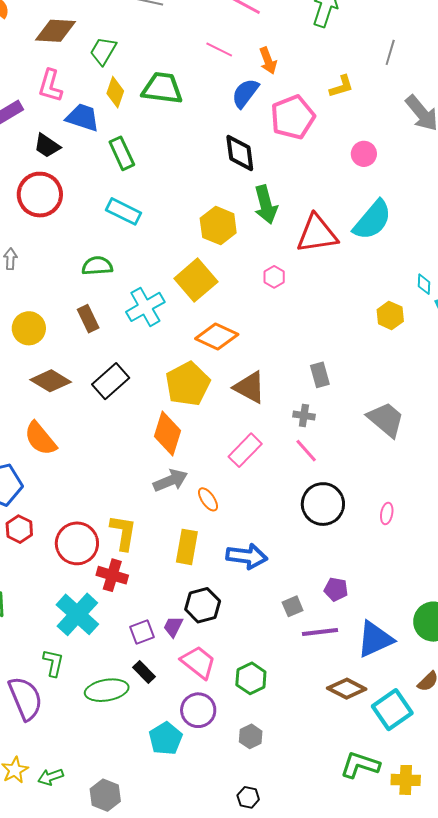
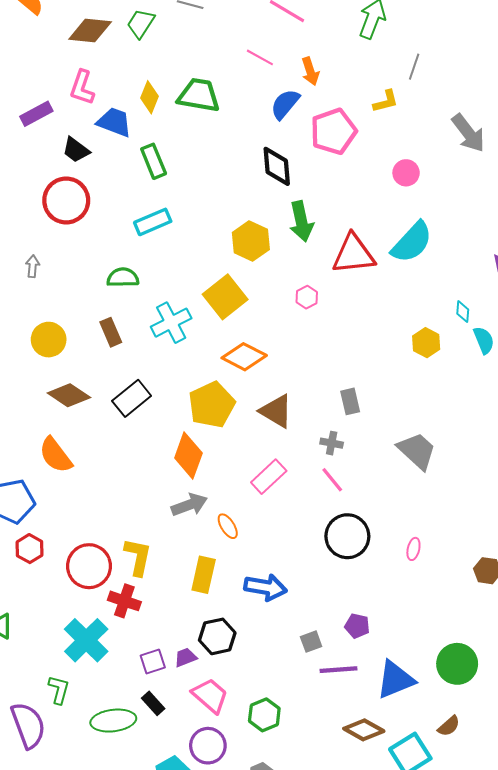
green trapezoid: (103, 51) -> (141, 23), moved
gray line: (390, 52) -> (414, 67), moved
cyan rectangle: (124, 211) -> (153, 222), turned -52
purple trapezoid: (173, 627) -> (185, 657), turned 40

